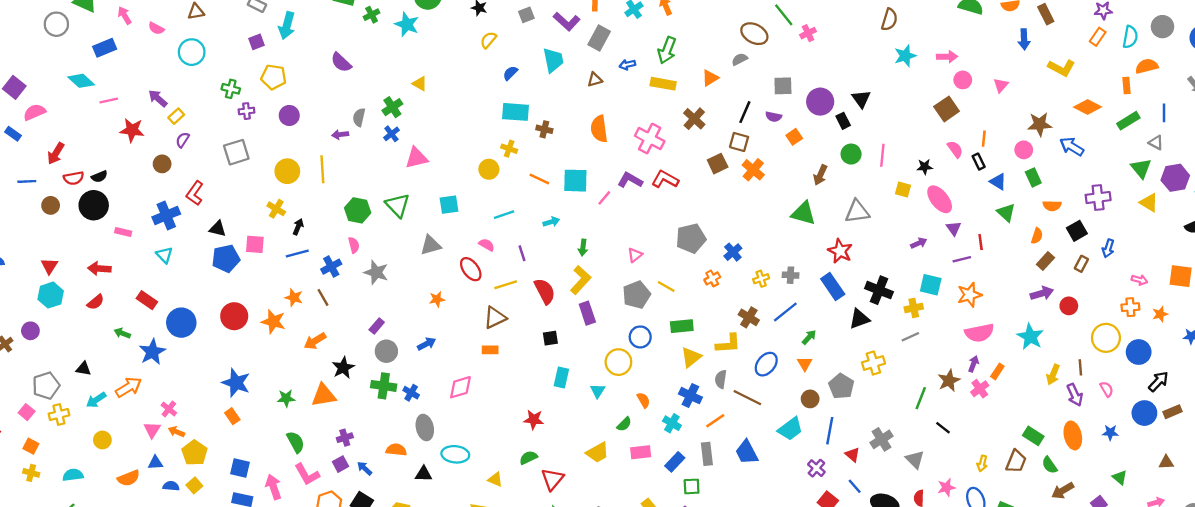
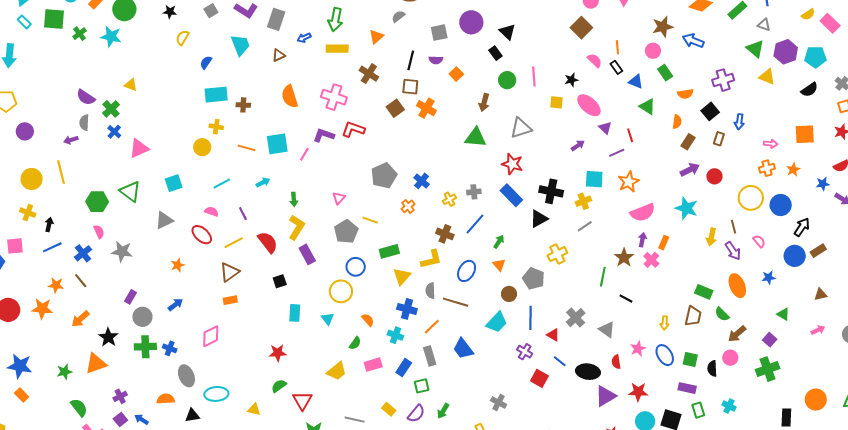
purple semicircle: (341, 62) -> (86, 97), moved
purple circle: (820, 102) -> (471, 22), moved

